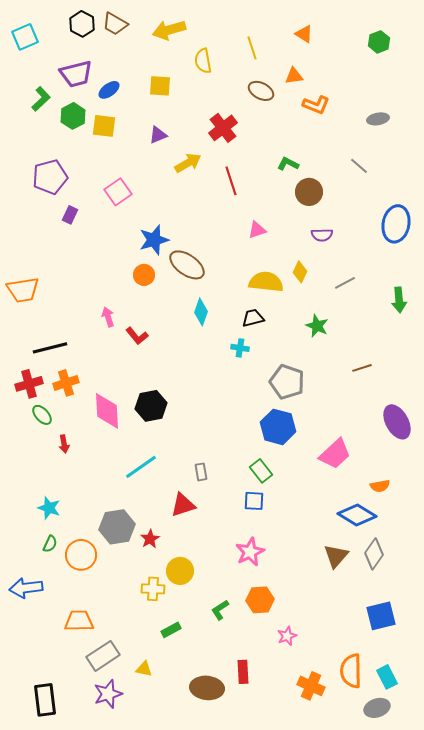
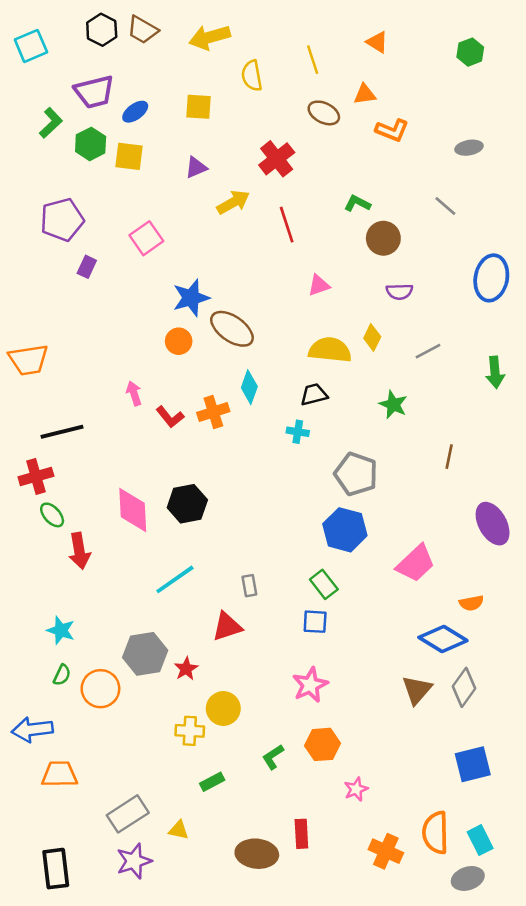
brown line: (362, 368) -> (449, 457), turned -60
orange cross: (66, 383) -> (213, 412), moved
red arrow: (64, 444) -> (79, 551), size x1.6
orange trapezoid: (79, 621) -> (60, 774), moved

